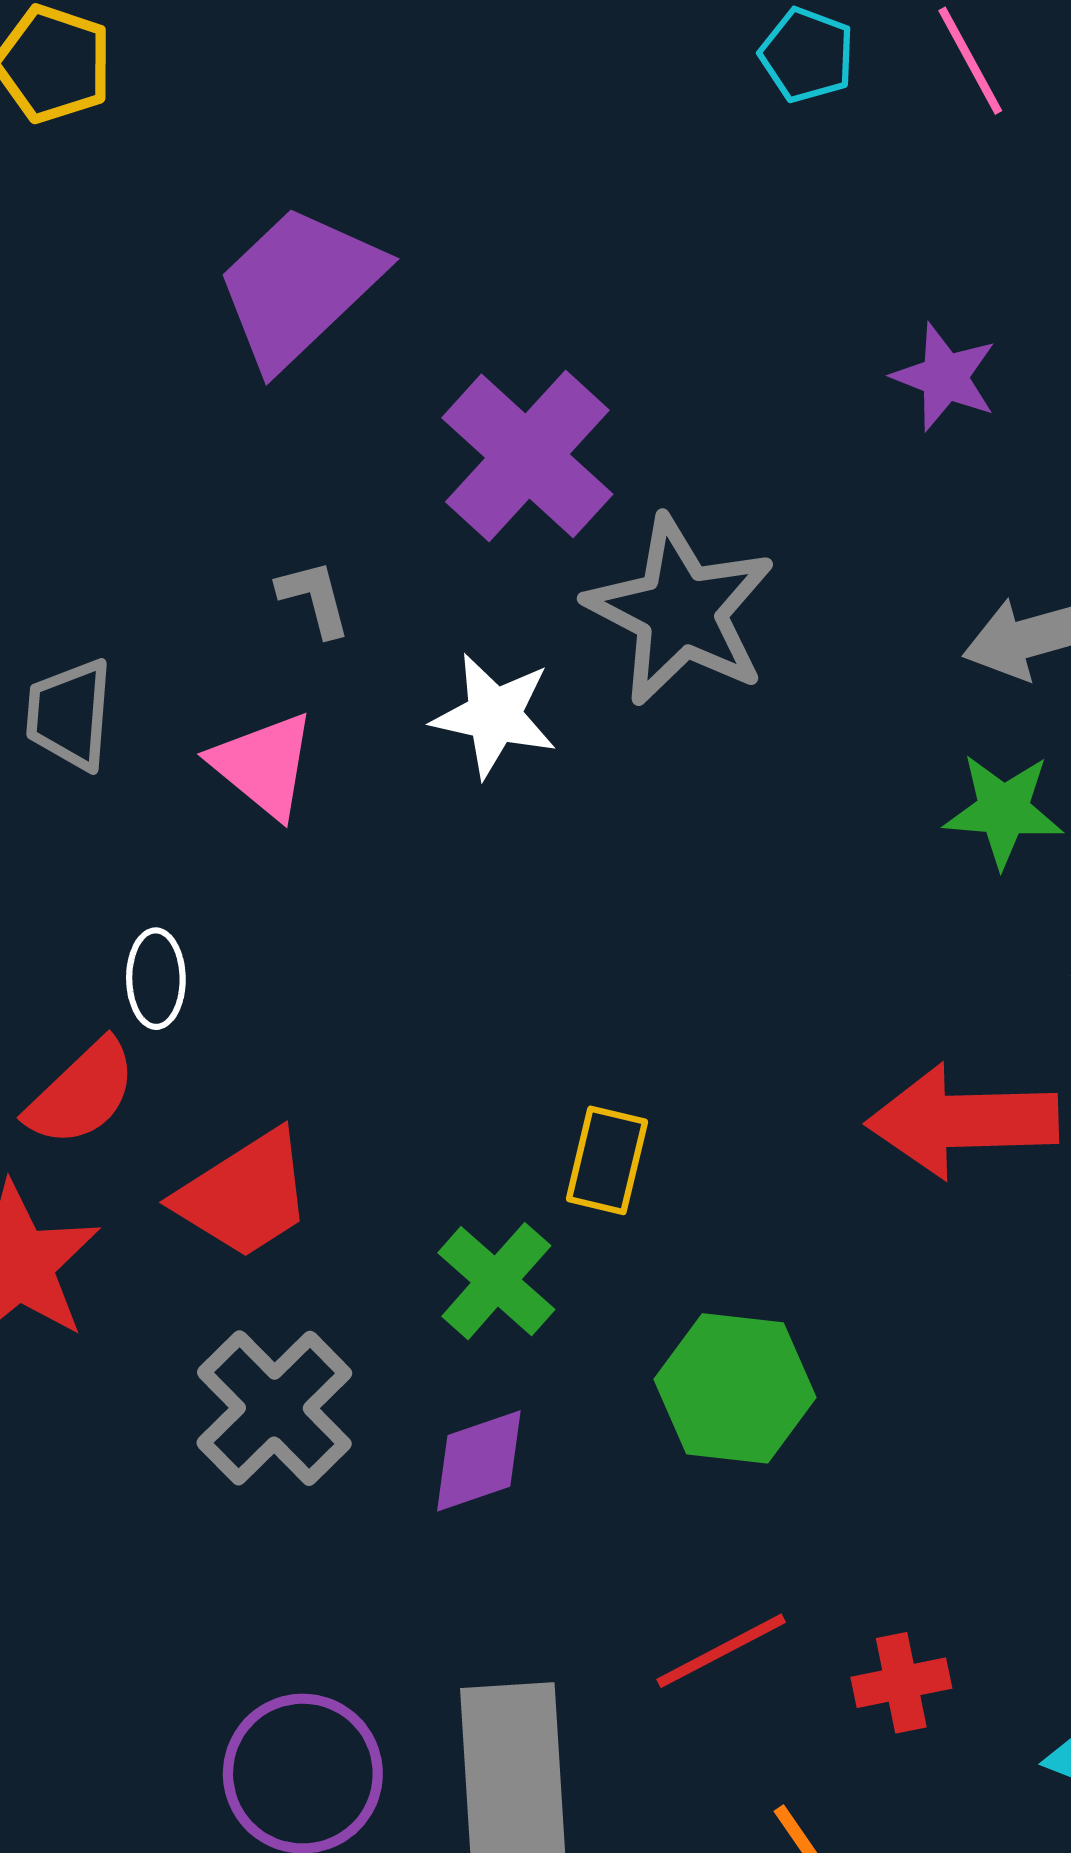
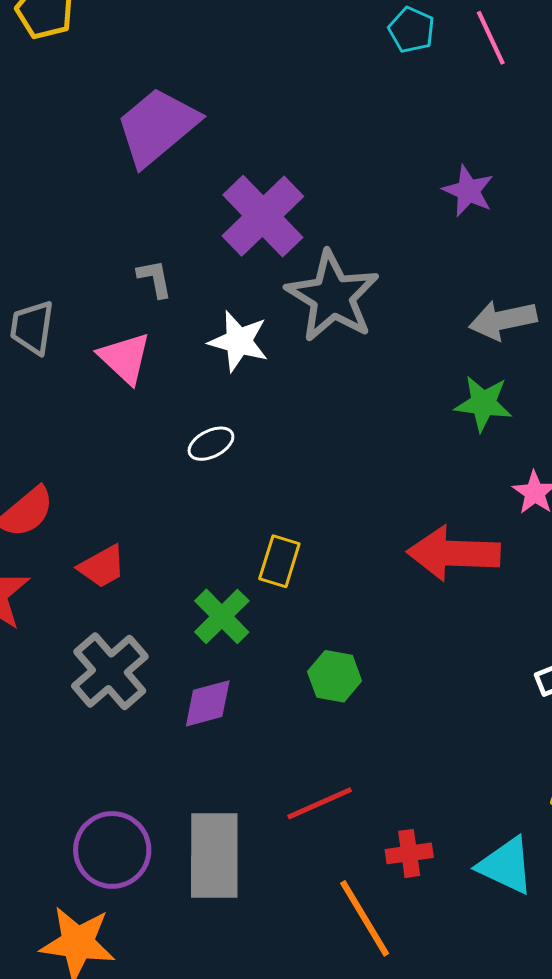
white ellipse: (156, 979) -> (211, 444), moved, turned 60
red trapezoid: (244, 1195) -> (102, 567), size x0.7
green hexagon: (735, 1388) -> (335, 676), size x0.7
red cross: (901, 1683) -> (409, 853), moved

